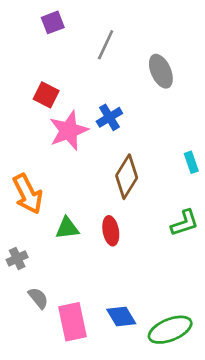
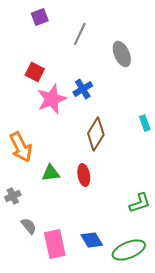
green L-shape: (185, 223) -> (140, 203), moved

